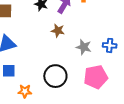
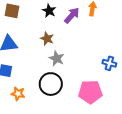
brown star: (58, 31) -> (47, 39), moved
gray star: (84, 47) -> (57, 58), moved

